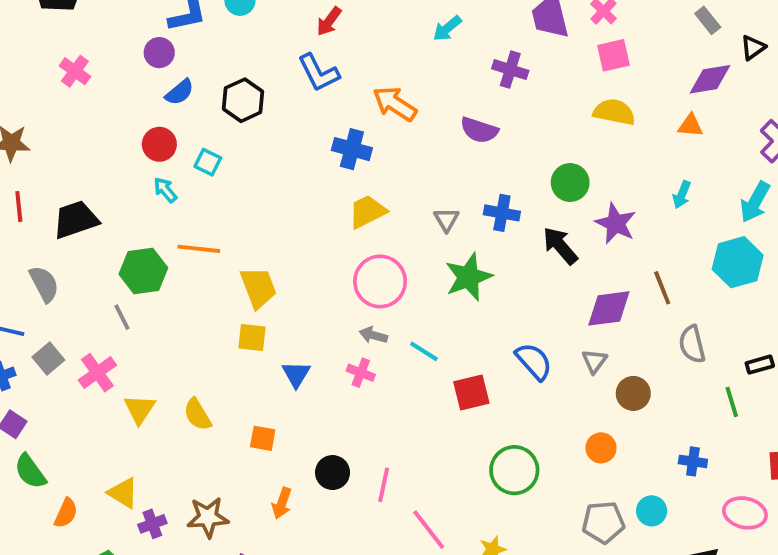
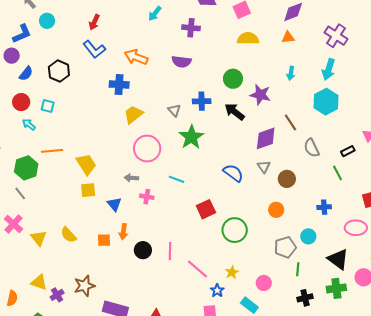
gray arrow: (373, 335) -> (131, 178), moved
red square: (471, 393) -> (206, 209), moved
orange arrow: (282, 503) -> (123, 232), moved

